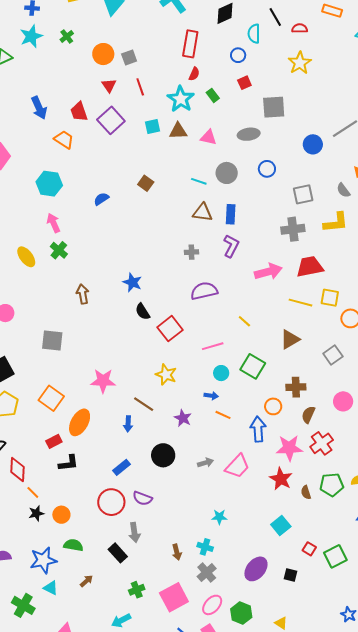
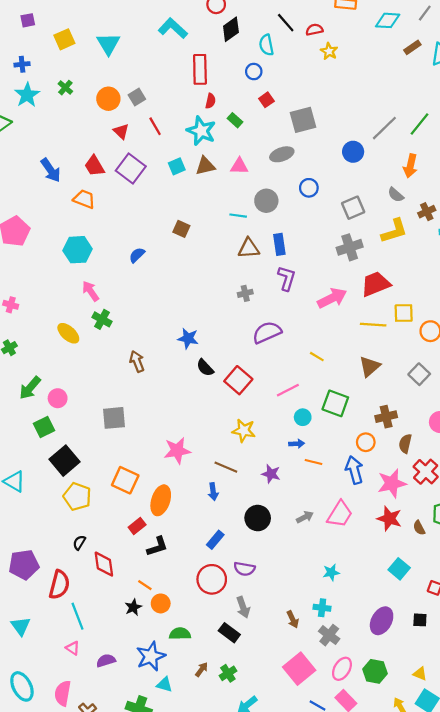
yellow star: (300, 63) -> (329, 51), moved, size x0.7
orange line: (33, 492) -> (145, 585), moved
green cross: (137, 590) -> (228, 673), moved

